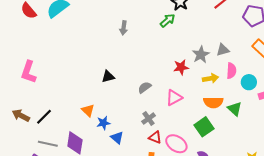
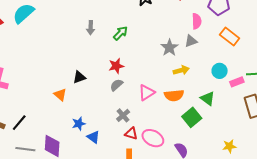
green arrow: (168, 20) -> (120, 33), moved
red star: (181, 67) -> (116, 66), moved
pink semicircle: (231, 71) -> (197, 21), moved
orange semicircle: (213, 102) -> (174, 95), moved
orange triangle: (88, 110) -> (60, 95), moved
green square: (204, 127) -> (192, 117), moved

